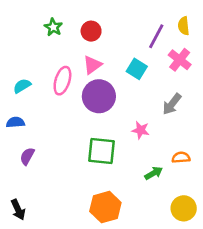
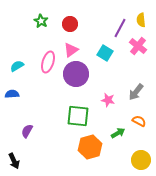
gray arrow: (172, 104) -> (136, 92), moved
purple semicircle: (27, 156) -> (27, 131), moved
orange semicircle: (181, 158) -> (139, 121), turned 32
orange hexagon: (105, 207) -> (90, 147), moved

